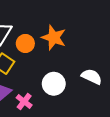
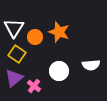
white semicircle: (92, 77) -> (91, 65), turned 150

